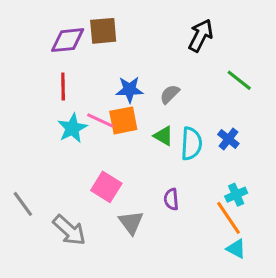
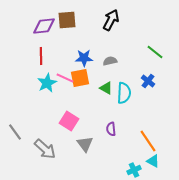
black arrow: (201, 35) -> (111, 20), moved
gray semicircle: (170, 94) -> (110, 61), turned 32
blue cross: (228, 139) -> (148, 81), moved
cyan cross: (236, 195) -> (134, 170), moved

